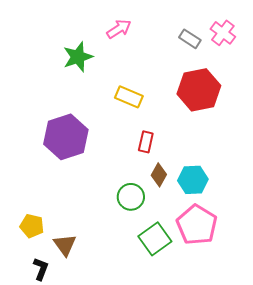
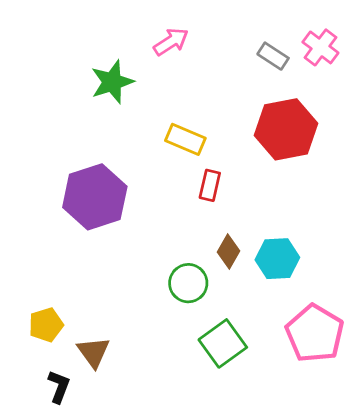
red rectangle: (146, 142) -> (210, 185), moved
pink pentagon: (197, 225) -> (315, 333), moved
yellow pentagon: (32, 226) -> (46, 325), turned -30

